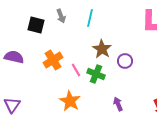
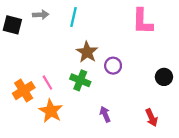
gray arrow: (61, 16) -> (41, 15), turned -72
orange cross: (53, 60) -> (24, 91), moved
pink line: (76, 70) -> (47, 83), moved

